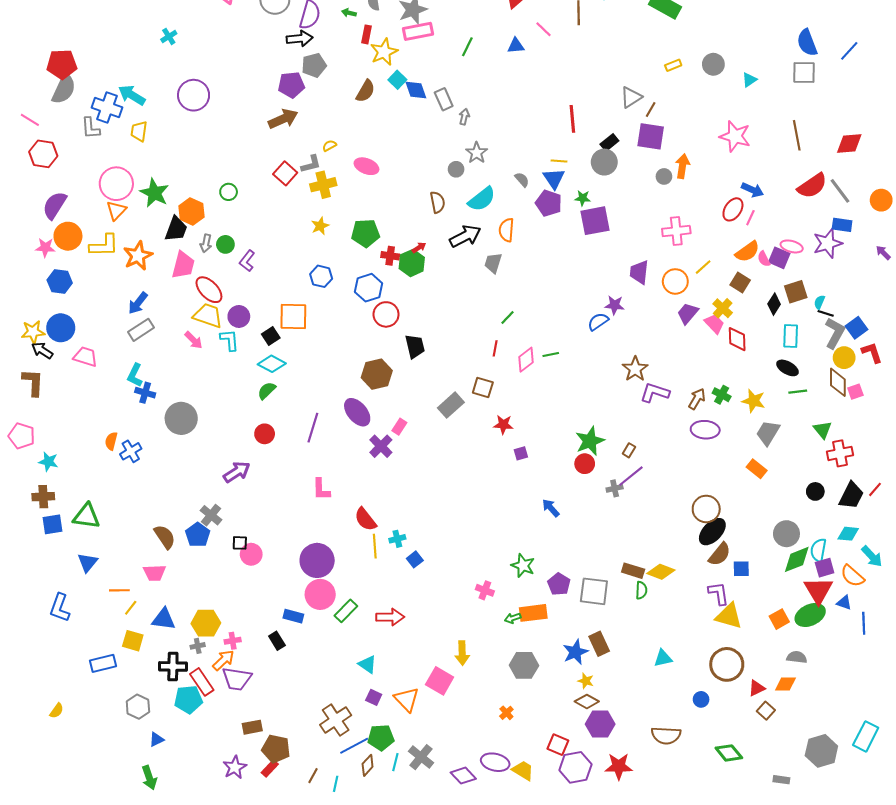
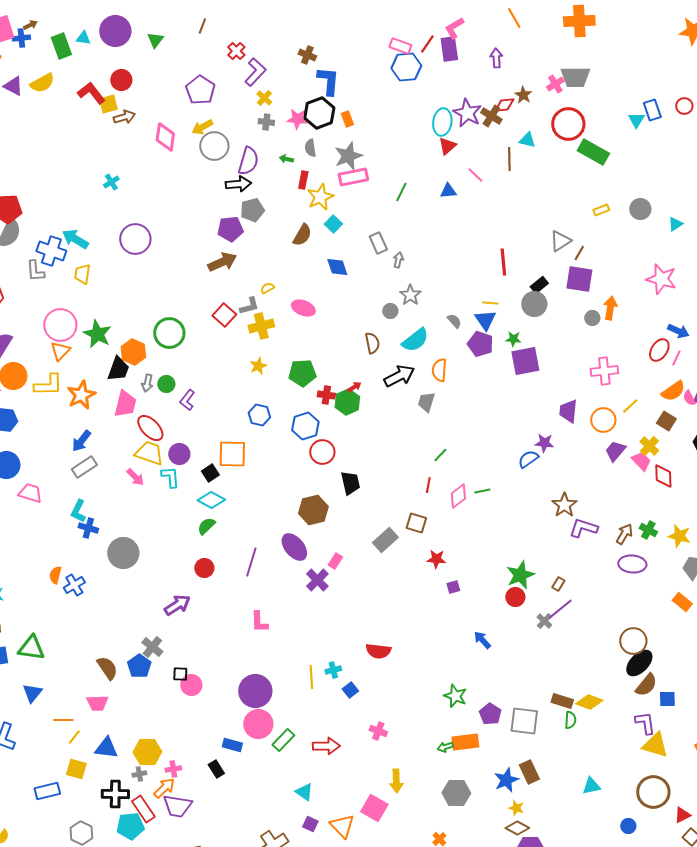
blue diamond: (416, 90) -> (337, 267), moved
green circle: (229, 192) -> (169, 333), size x1.8
gray cross: (615, 488) -> (544, 621), turned -35
red semicircle: (365, 519) -> (378, 651), moved, turned -45
pink cross: (485, 590) -> (378, 731), moved

